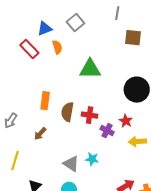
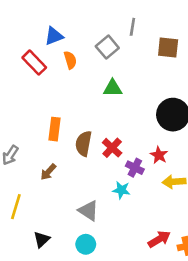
gray line: (117, 13) -> (132, 27), moved
gray square: (75, 23) -> (107, 47), moved
green triangle: (90, 69) -> (113, 88), size x0.7
red cross: (90, 115) -> (112, 148), turned 35
cyan star: (92, 159) -> (121, 190), moved

